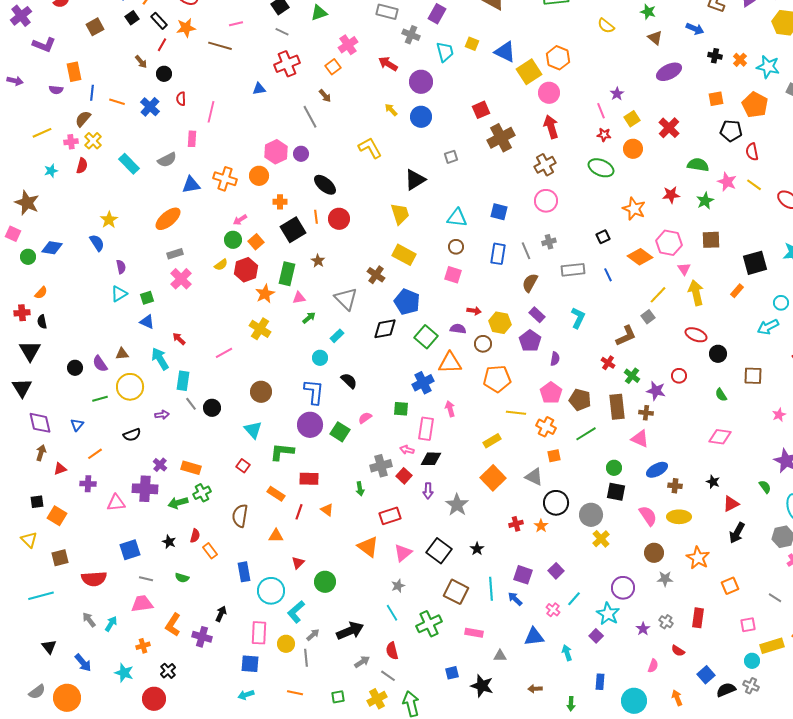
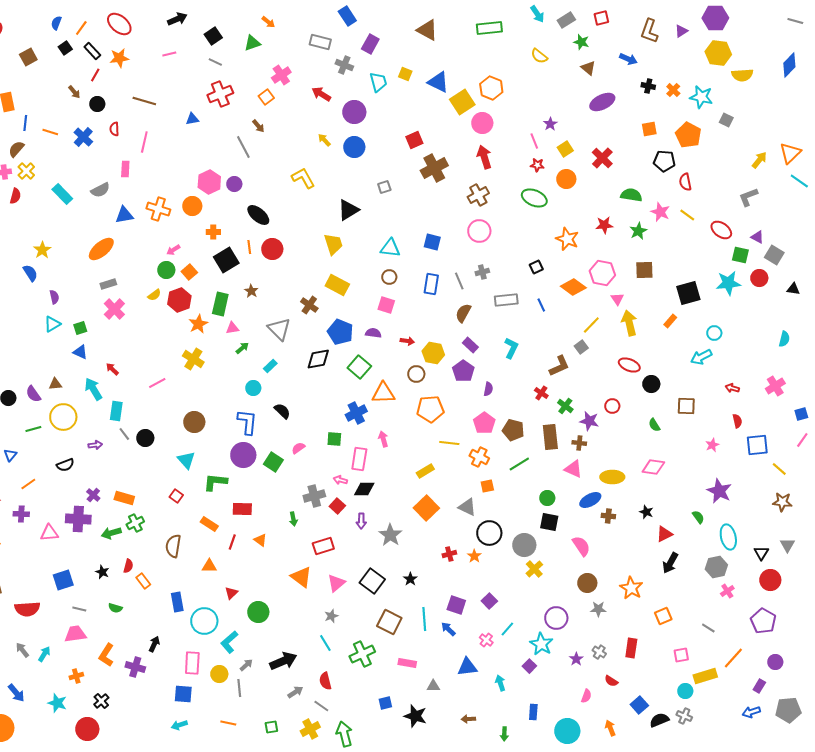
brown line: (220, 46) -> (144, 101), moved
purple semicircle: (458, 329) -> (373, 333), moved
yellow ellipse: (679, 517) -> (612, 477), moved

